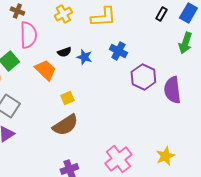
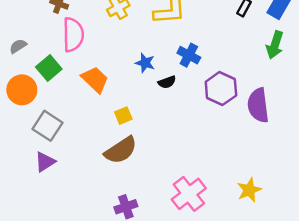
black semicircle: (64, 52) -> (167, 82), moved

